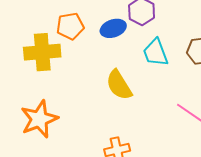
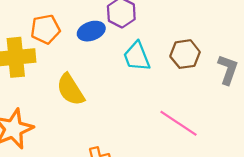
yellow semicircle: (119, 85) -> (70, 90), moved

